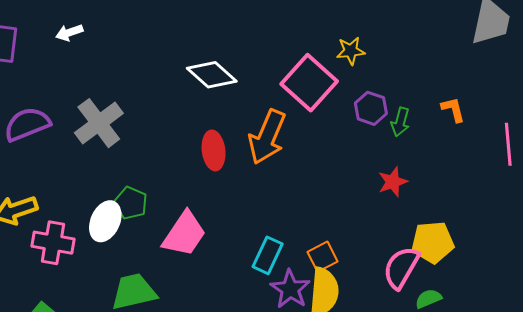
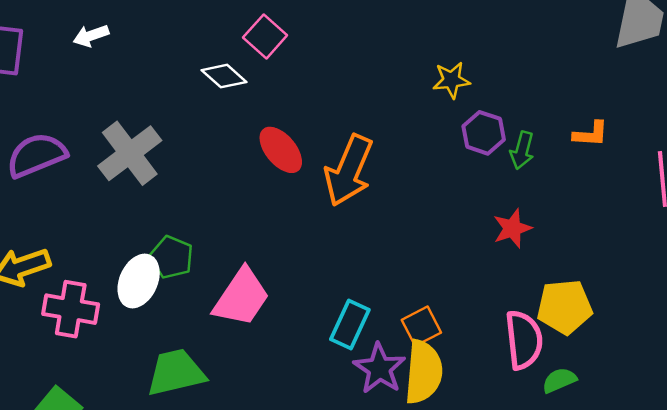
yellow star: (351, 51) -> (451, 80), moved
white diamond: (212, 75) -> (224, 76), moved, size x0.7
pink square: (309, 83) -> (265, 36), moved, size x0.6
orange L-shape: (453, 109) -> (591, 134), turned 108
red ellipse: (214, 150) -> (281, 150), moved, turned -33
pink semicircle: (401, 268) -> (524, 340), turned 144

